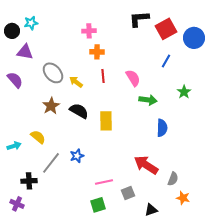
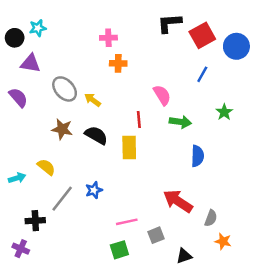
red line: (103, 76) -> (139, 119), moved
brown star: (51, 106) -> (62, 129), turned -30

